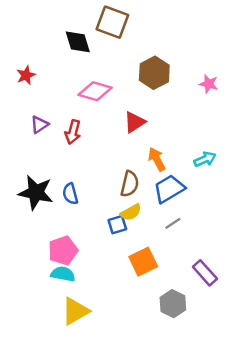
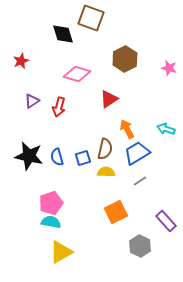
cyan arrow: (205, 159) -> (166, 129), turned -138
yellow semicircle: (131, 212) -> (106, 172), turned -150
blue square: (117, 225) -> (83, 158), moved

